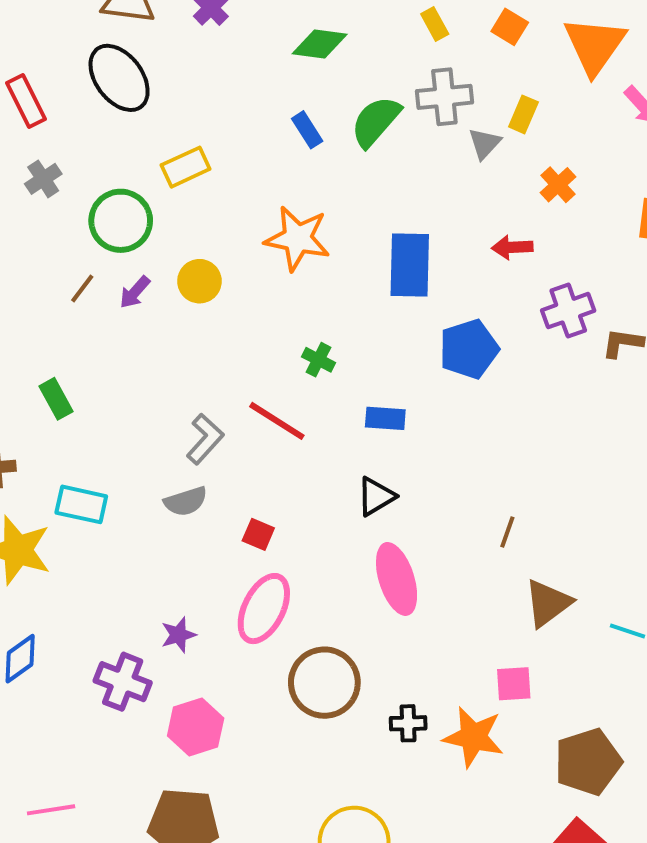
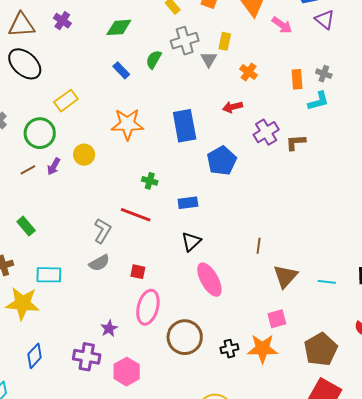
green semicircle: (376, 121) -> (154, 59), size x0.7
brown line: (82, 289) -> (28, 170), turned 35

